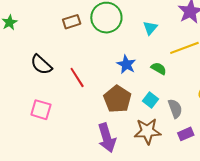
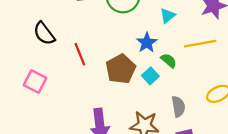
blue star: (126, 64) -> (147, 43), moved
brown pentagon: (117, 99) -> (121, 69), moved
cyan square: (151, 100) -> (150, 76), moved

